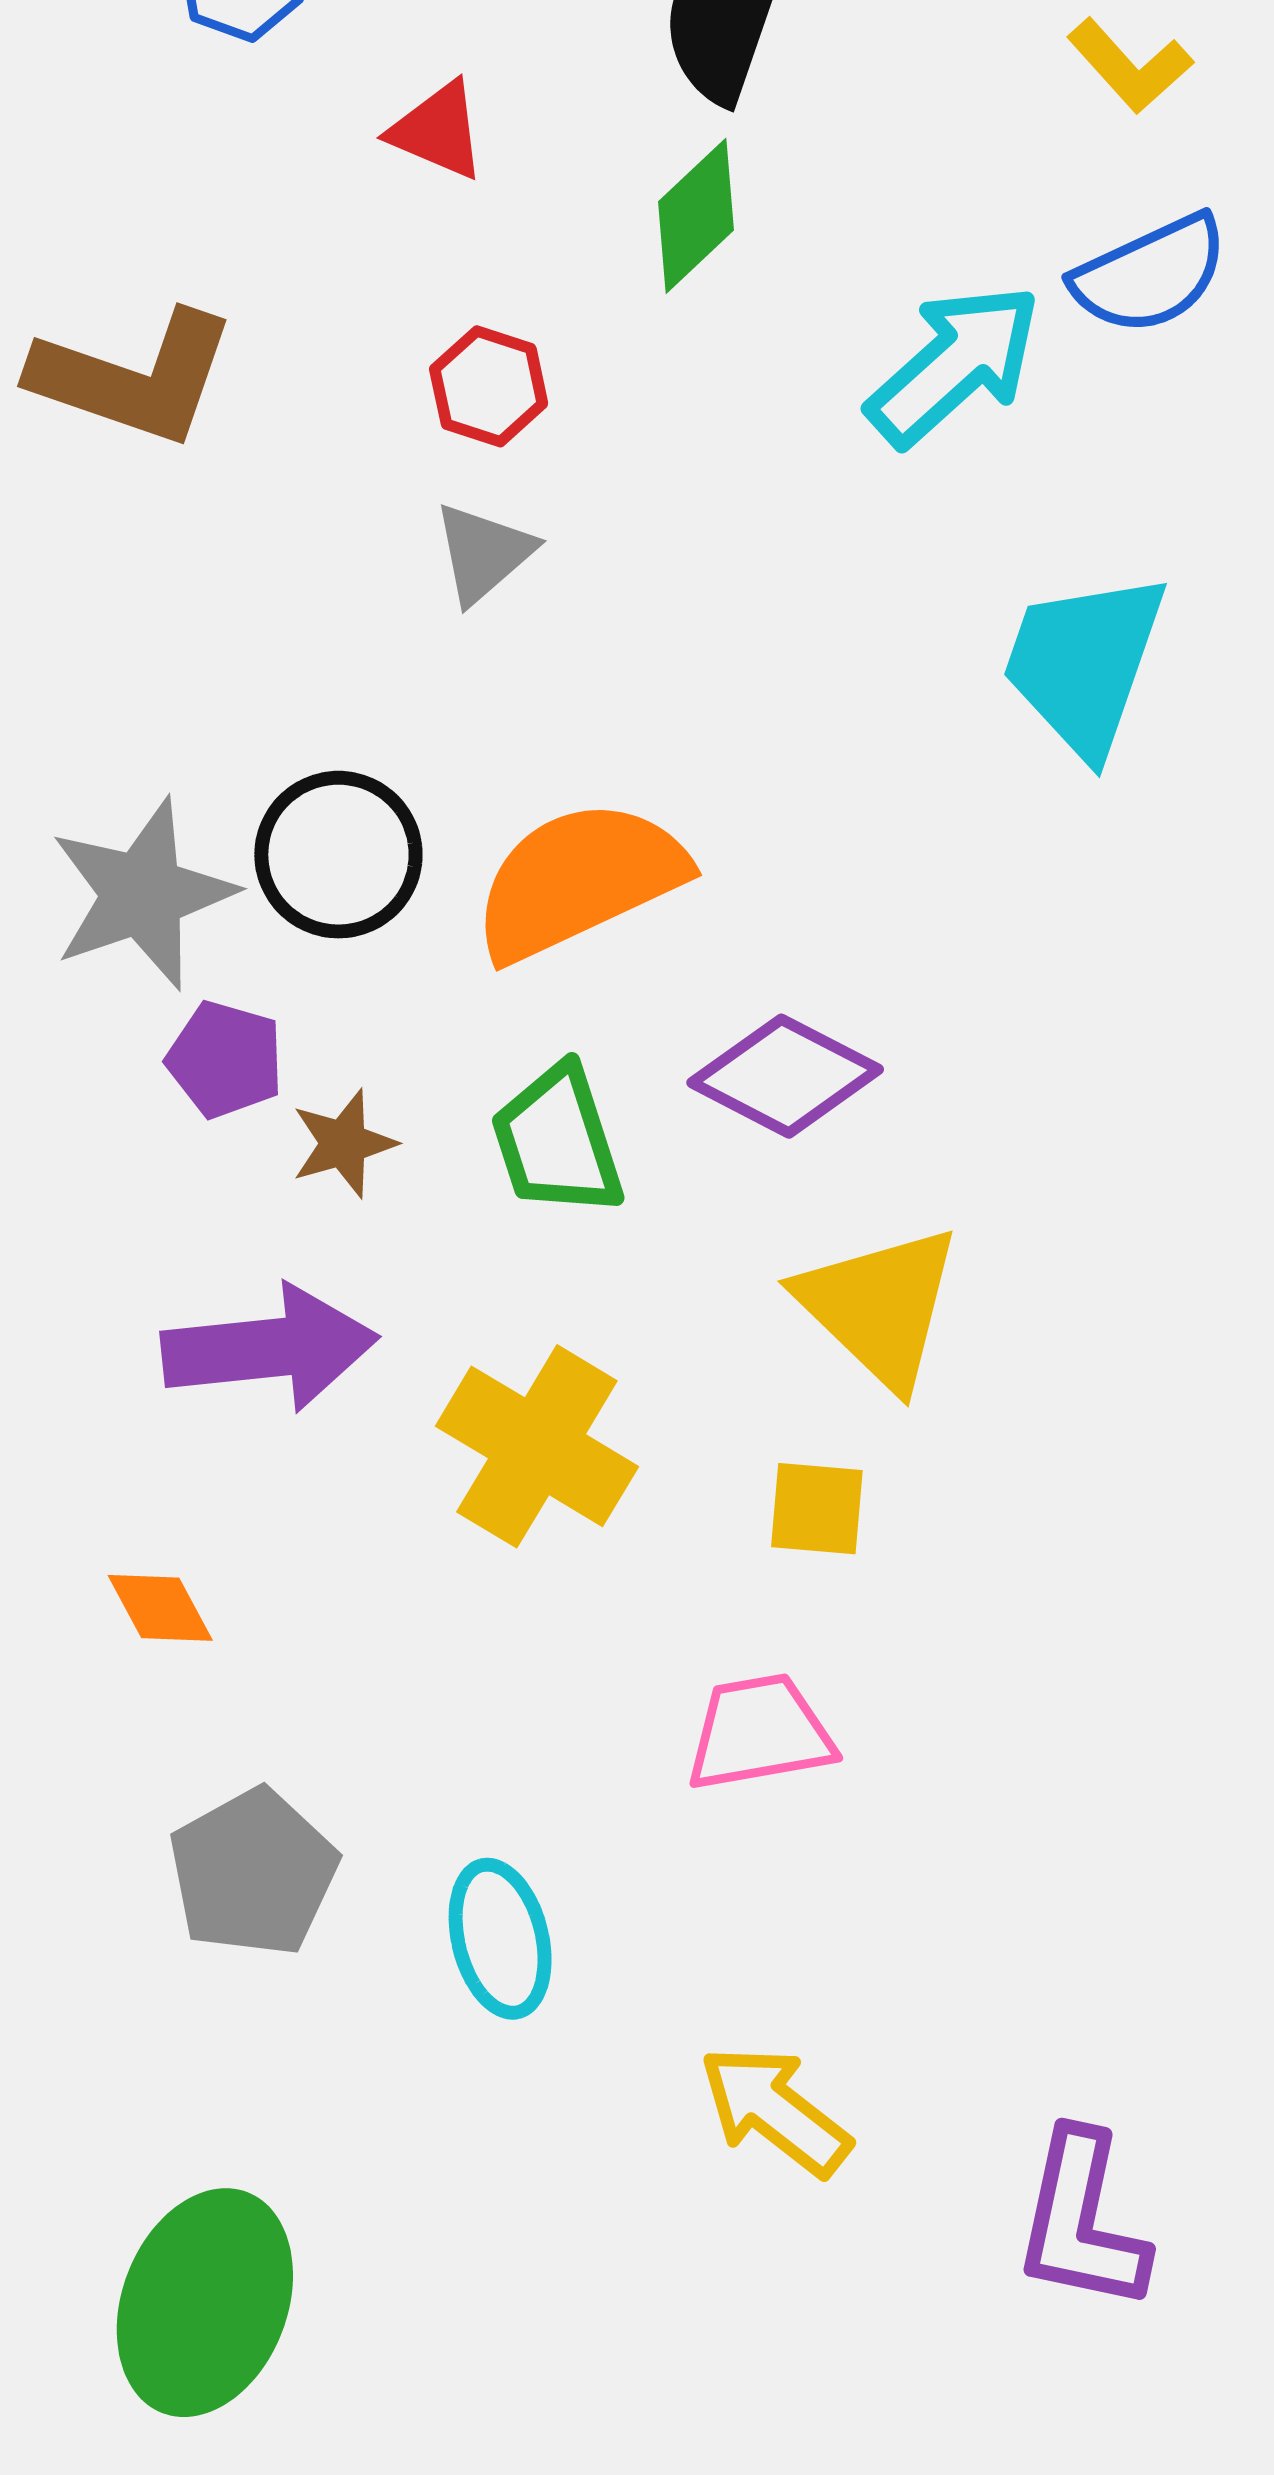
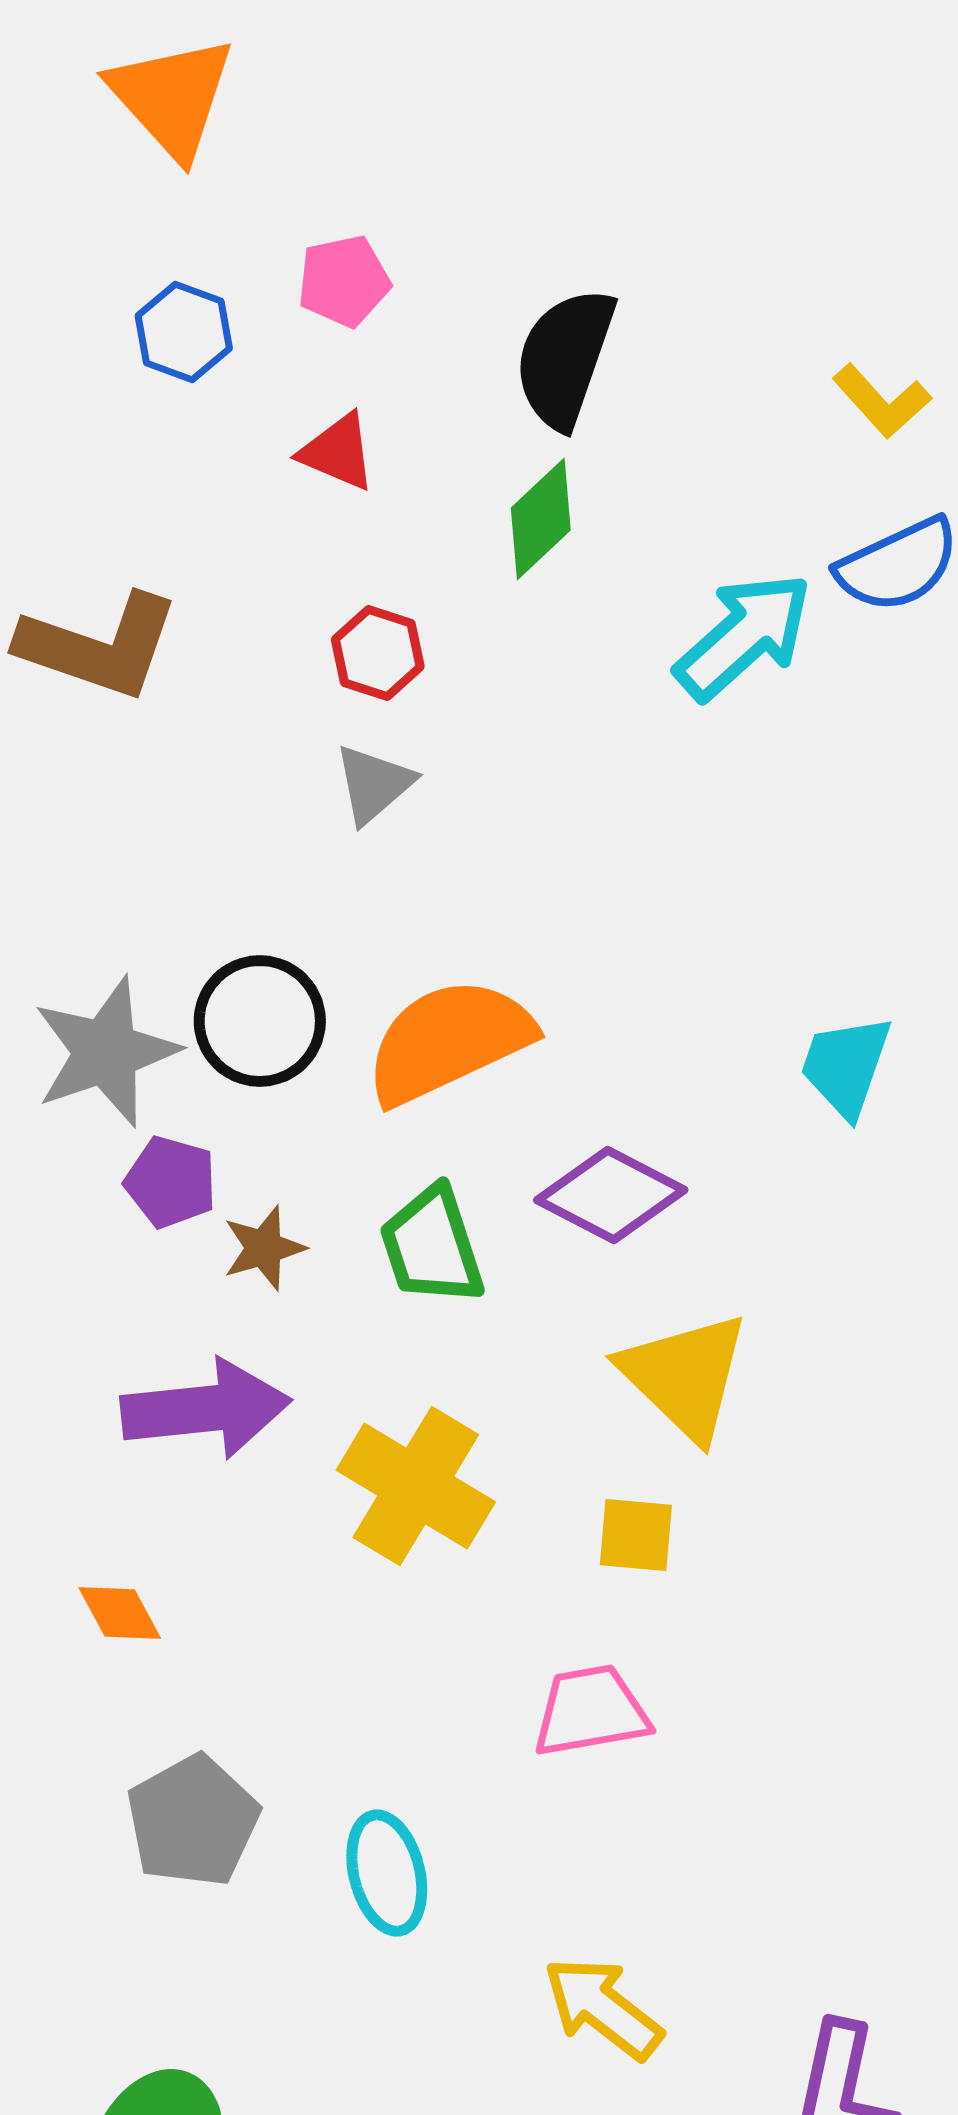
cyan trapezoid: (1084, 664) -> (846, 1066), moved, size x0.7

